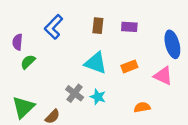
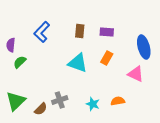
orange rectangle: (129, 66) -> (107, 58), moved, turned -40
gray cross: (75, 93) -> (60, 100), moved, turned 35
cyan star: (98, 97) -> (93, 104), moved

